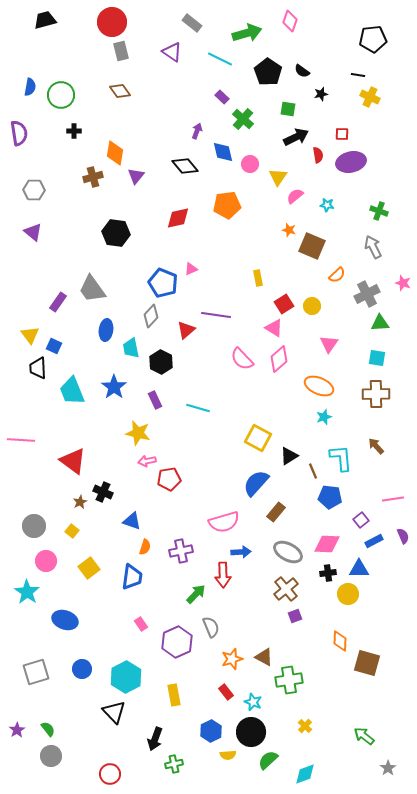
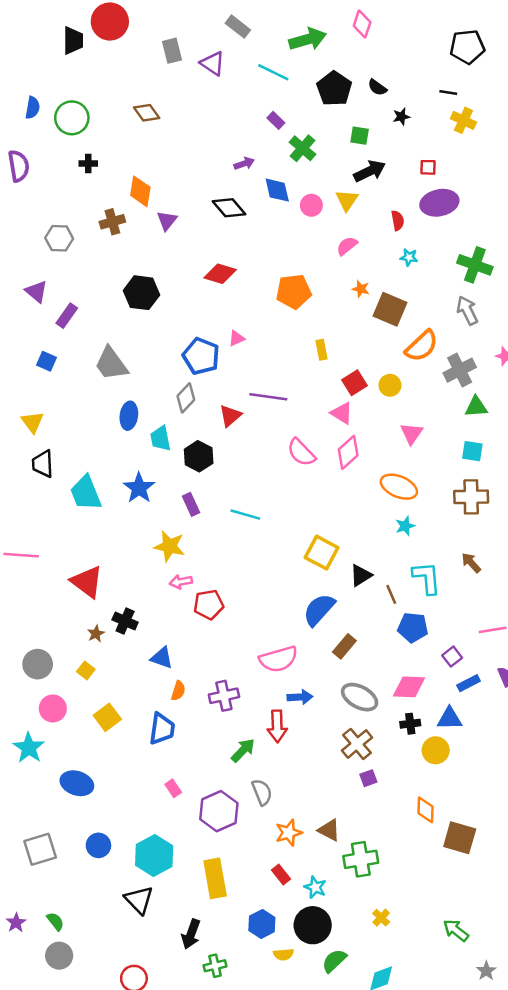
black trapezoid: (45, 20) -> (73, 41), moved, turned 105
red circle: (112, 22) -> (110, 22), moved
gray rectangle: (121, 51) -> (172, 51), moved
purple arrow: (197, 131) -> (244, 163), turned 49
red semicircle: (318, 155) -> (398, 220), moved
yellow triangle: (278, 177) -> (347, 200), moved
gray hexagon: (34, 190) -> (59, 238), moved
pink semicircle: (295, 196) -> (347, 246), moved
orange pentagon: (227, 205) -> (294, 291), moved
green cross: (379, 211) -> (475, 265), size x1.5
red diamond: (178, 218) -> (220, 274), turned 30
orange semicircle: (337, 275) -> (422, 346), size x1.6
purple rectangle: (58, 302) -> (67, 316), moved
blue square: (54, 346) -> (46, 361), moved
yellow rectangle: (174, 695) -> (215, 878), size x1.4

